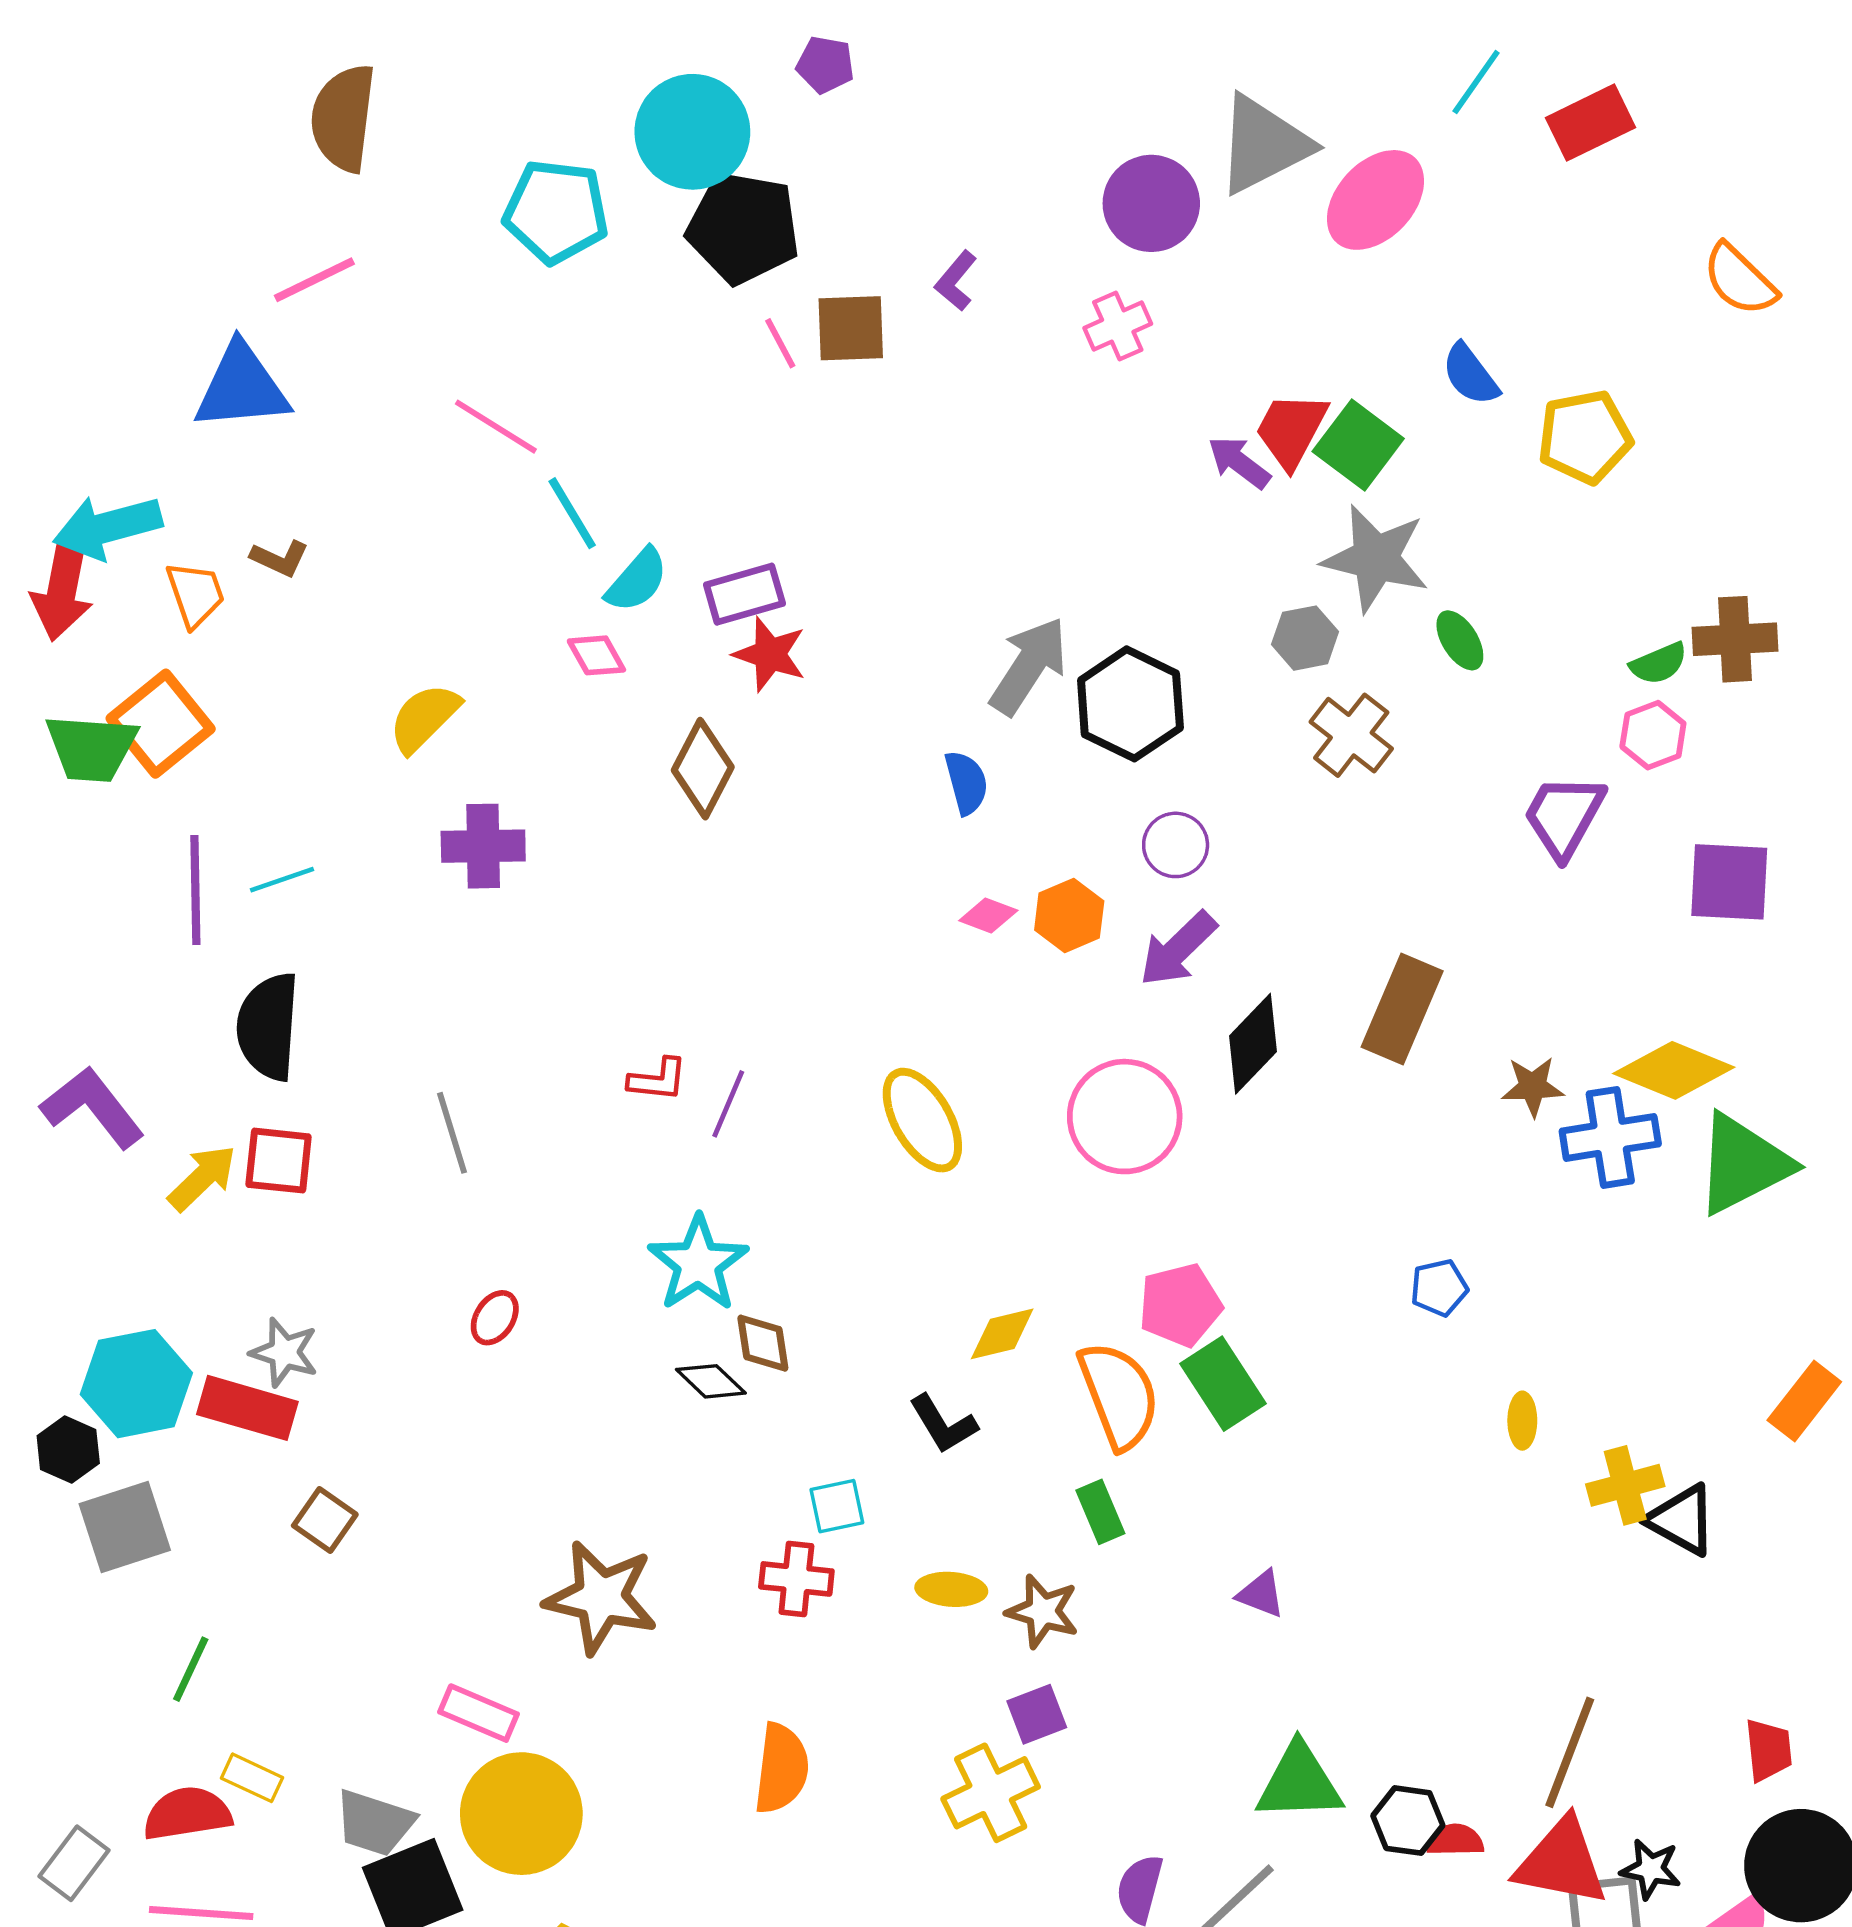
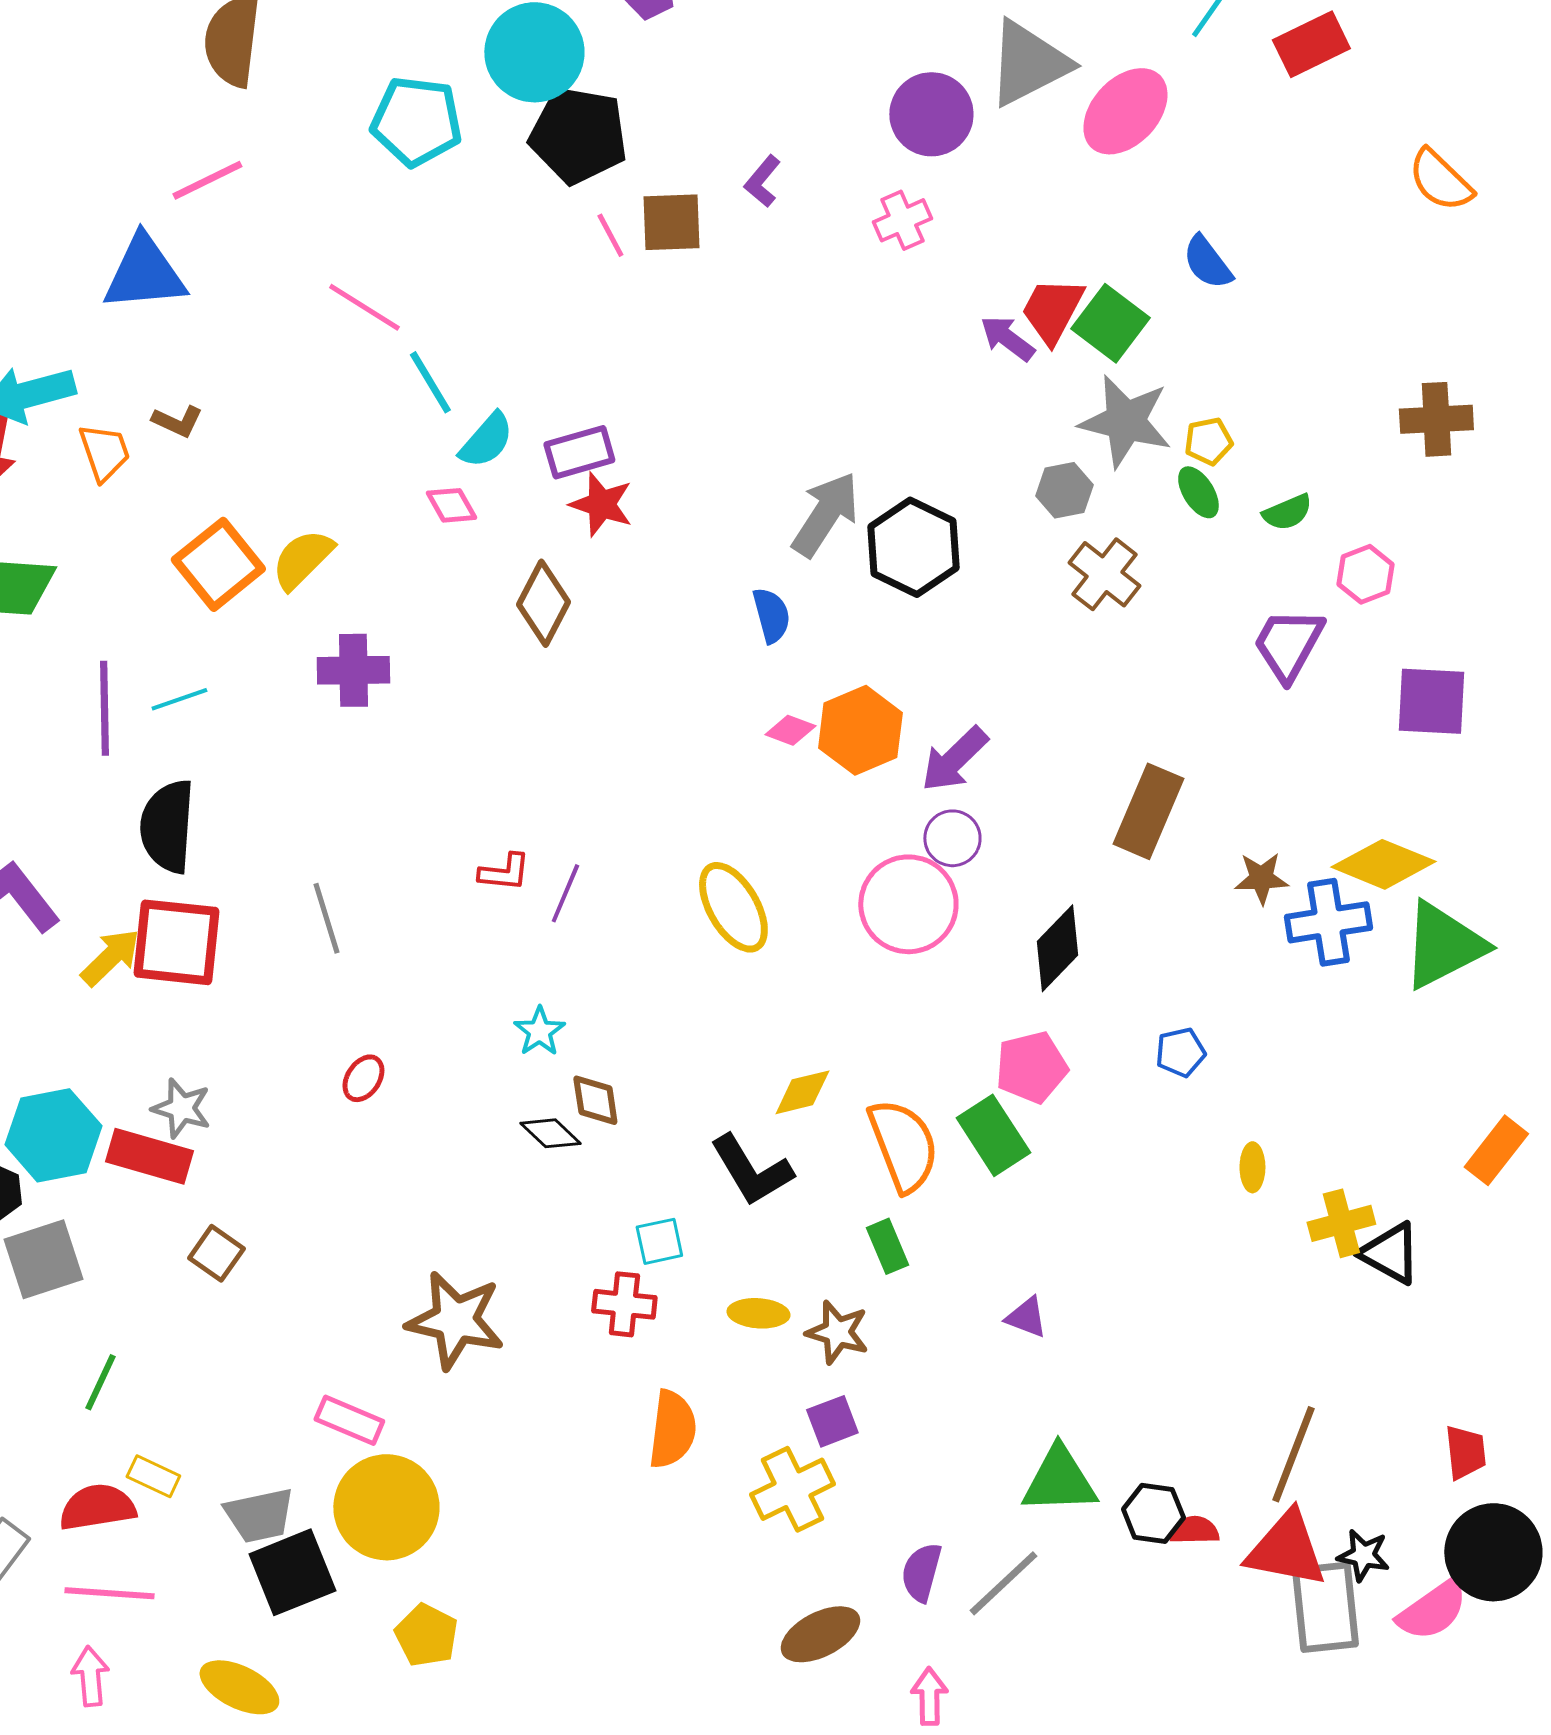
yellow pentagon: (1585, 437) -> (1208, 441), moved, size x0.6
brown cross: (1735, 639) -> (1436, 419), moved
green semicircle: (1659, 663) -> (1287, 512), moved
orange square: (161, 724) -> (218, 564), moved
purple circle: (1176, 845) -> (952, 838), moved
orange hexagon: (1069, 915) -> (860, 730), size x1.4
black diamond: (1253, 1044) -> (1057, 948), moved
red square: (279, 1161) -> (176, 942), size x1.5
cyan star: (698, 1263) -> (539, 1031), size x0.6
pink pentagon: (1180, 1305) -> (1031, 1067), moved
black L-shape: (943, 1424) -> (751, 1170), size x1.4
orange semicircle: (781, 1769) -> (672, 1429), moved
gray trapezoid: (375, 1823) -> (259, 1515), turned -30

